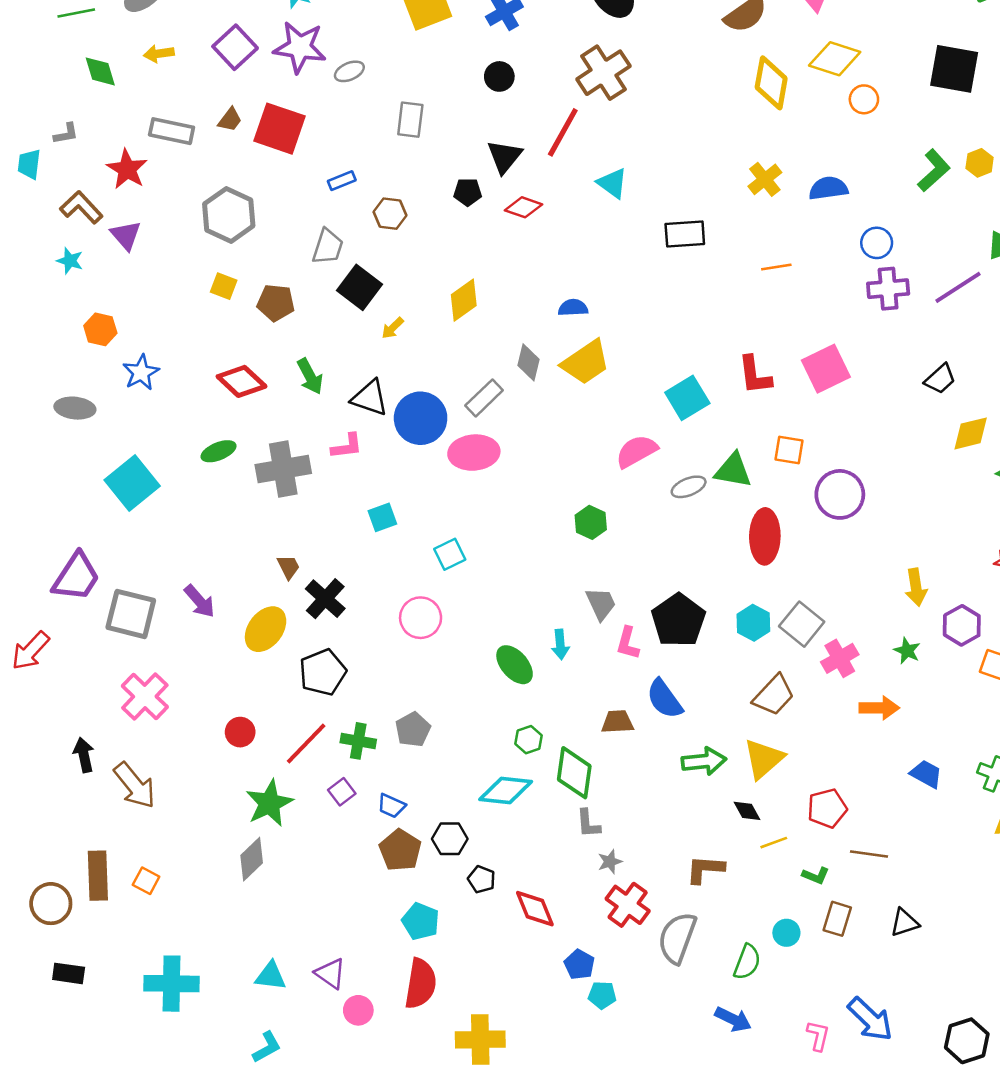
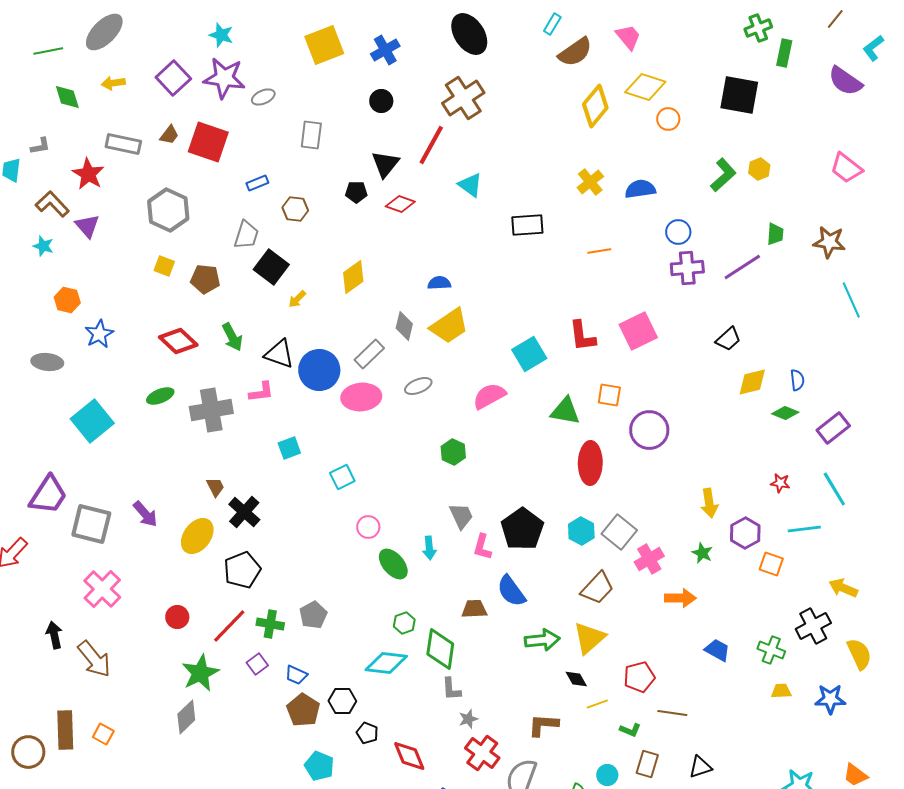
yellow diamond: (771, 83) -> (595, 106), turned 30
gray ellipse: (689, 487) -> (418, 386), moved
pink circle: (421, 618) -> (368, 527), moved, size x0.7

